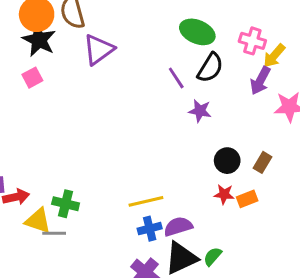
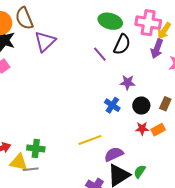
pink cross: (252, 41) -> (148, 23), size x1.4
purple star: (200, 111) -> (128, 82), moved
blue cross: (150, 229) -> (112, 105), moved, turned -35

